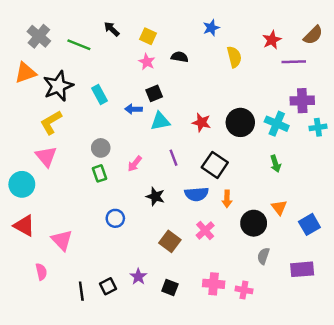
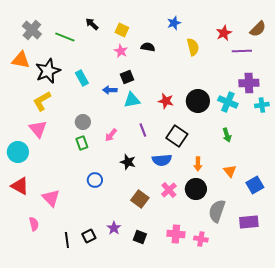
orange triangle: (25, 73) -> (21, 60), turned 30
orange arrow: (227, 199) -> (198, 164), moved
black circle: (254, 223) -> (196, 189), moved
gray semicircle: (263, 256) -> (217, 211), size x1.6

